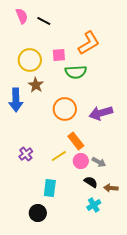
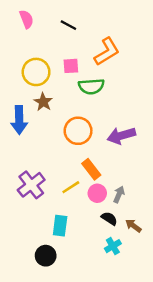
black line: (44, 21) -> (68, 25), moved
purple cross: (26, 154) -> (31, 185), size x1.6
gray arrow: (99, 162) -> (119, 194), turned -96
brown arrow: (111, 188) -> (133, 226), turned 32

